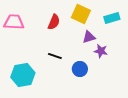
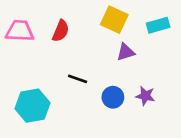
red semicircle: (54, 22) -> (61, 31), moved
purple star: (101, 51) -> (145, 96), moved

